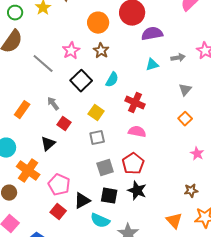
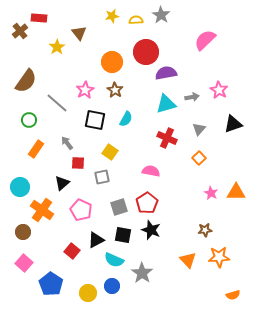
green circle: (15, 13) -> (29, 120), moved
cyan triangle: (152, 65) -> (166, 104), size x1.5
black square: (81, 81) -> (95, 120), turned -35
red cross: (135, 103) -> (167, 138), moved
red square: (64, 124) -> (78, 163), turned -32
gray square: (97, 138) -> (102, 177), moved
pink pentagon: (59, 185) -> (81, 210), moved

